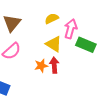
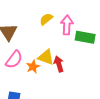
yellow triangle: (54, 44) -> (46, 57), moved
orange star: (41, 66) -> (33, 67), moved

